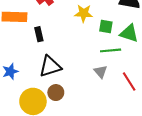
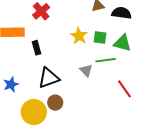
yellow star: (84, 13) -> (79, 36), moved, turned 30
gray triangle: (101, 72) -> (86, 70), moved

